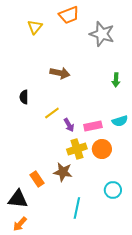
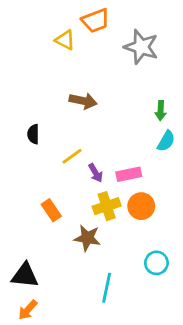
yellow triangle: (35, 27) -> (65, 40), moved, turned -42
cyan semicircle: (120, 121) -> (166, 141), moved, turned -42
orange rectangle: (37, 179) -> (51, 210), moved

